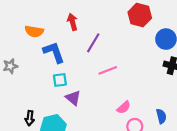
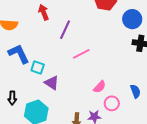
blue L-shape: (54, 52) -> (19, 54), moved
cyan square: (60, 80) -> (38, 68), turned 32
black arrow: (30, 118) -> (12, 98), moved

